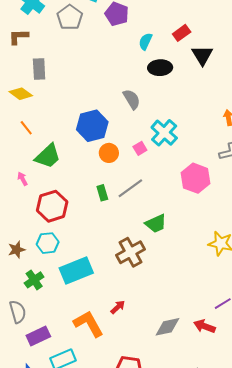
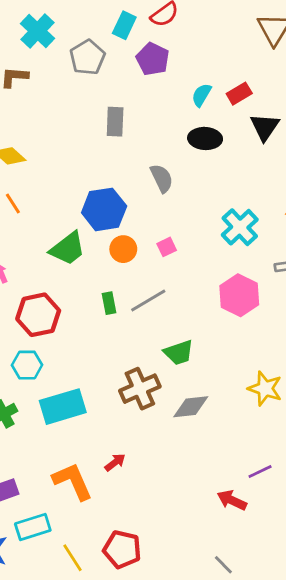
cyan semicircle: (145, 41) -> (201, 95), moved
gray rectangle: (39, 69) -> (115, 122), moved
cyan cross: (164, 133) -> (240, 227), moved
green trapezoid: (48, 156) -> (68, 249), moved
gray diamond: (167, 327) -> (191, 407), moved

